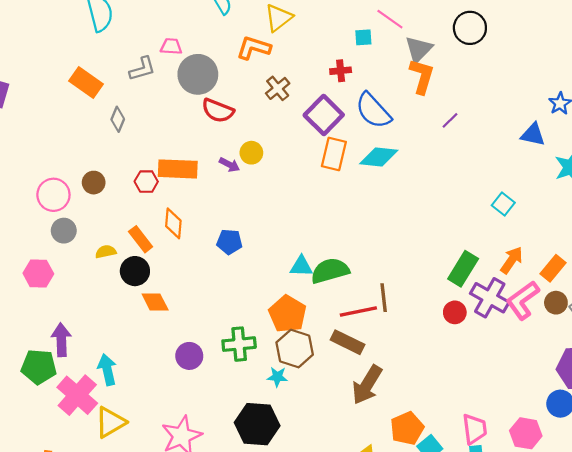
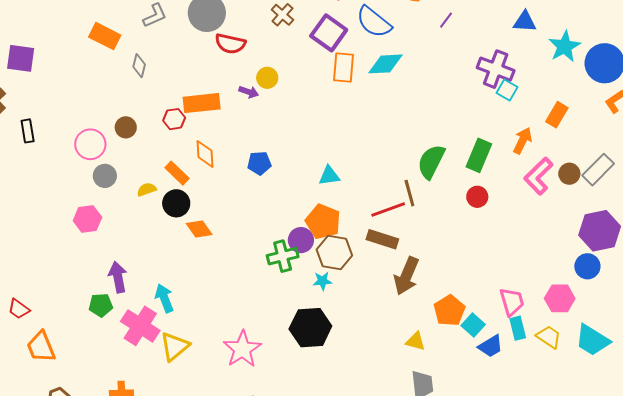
orange rectangle: (553, 268) -> (557, 115), moved
green semicircle: (330, 271) -> (431, 162), moved, turned -39
purple cross: (490, 298) -> (496, 69), moved
purple circle: (189, 356) -> (301, 240), moved
green pentagon: (39, 367) -> (101, 305), size x0.7

